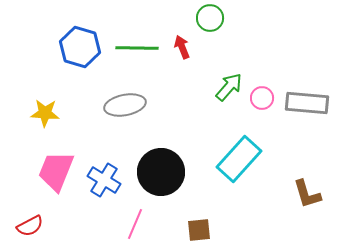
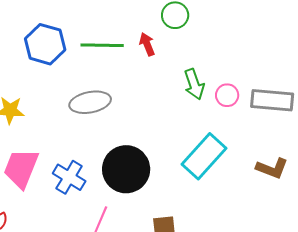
green arrow: (229, 87) -> (194, 84), turned 120
brown L-shape: (307, 194) -> (272, 168), moved, turned -52

